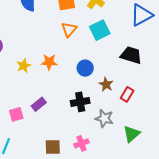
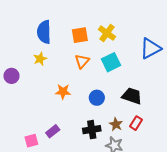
black trapezoid: (131, 55) -> (132, 96), moved
yellow star: (24, 66) -> (40, 59), moved
brown star: (106, 84) -> (116, 124), moved

